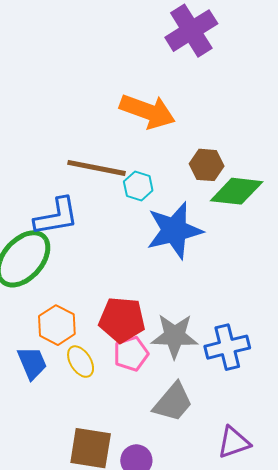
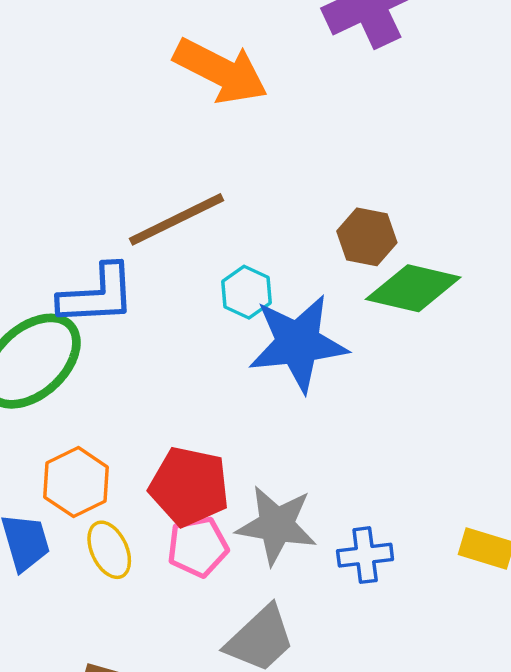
orange arrow: (148, 111) -> (221, 71), moved
brown line: (97, 168) -> (177, 219), turned -44
cyan hexagon: (138, 186) -> (246, 292), moved
blue cross: (227, 347) -> (365, 555), size x0.7

